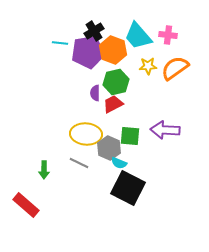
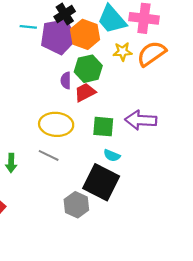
pink cross: (168, 35) -> (144, 18), size x1.5
gray hexagon: (109, 148) -> (76, 205), moved
cyan semicircle: (119, 163) -> (112, 155), moved

